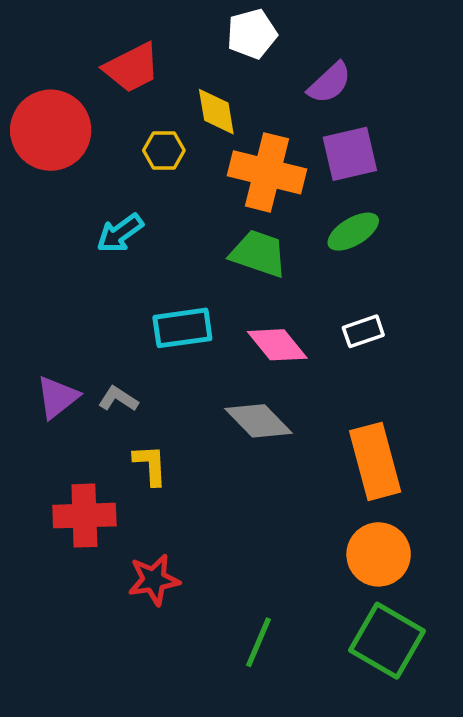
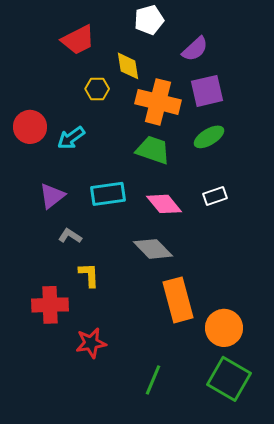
red circle: (51, 130) -> (30, 127), moved, size x0.7
purple triangle: (57, 397) -> (52, 196), moved
orange rectangle: (375, 461) -> (178, 300), moved

